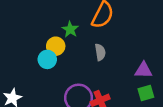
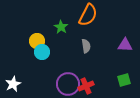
yellow circle: (56, 46) -> (37, 41), moved
purple triangle: (143, 70) -> (125, 45), moved

